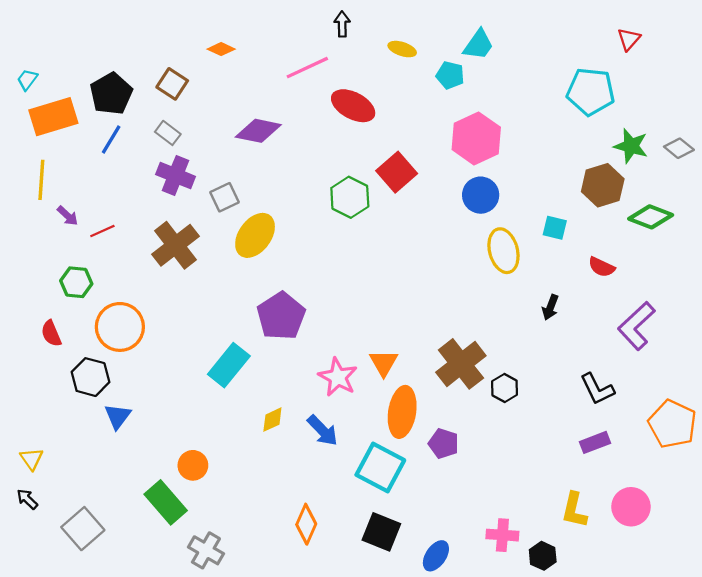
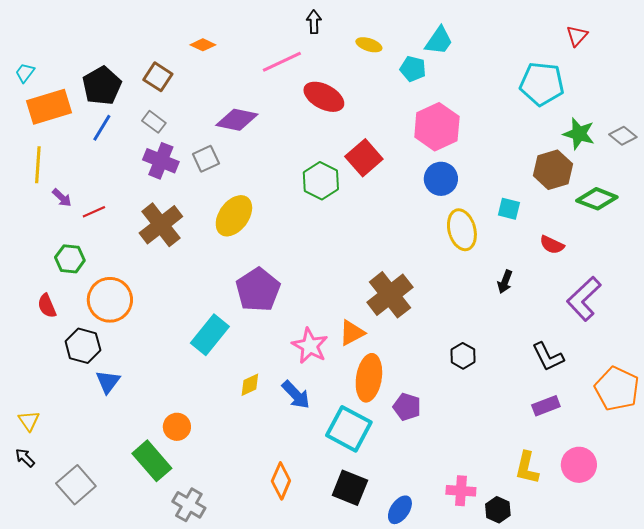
gray square: (224, 197) -> (206, 159), moved
orange triangle: (384, 363) -> (352, 333), turned 32
brown cross: (461, 364) -> (390, 295), moved

